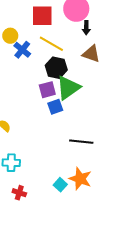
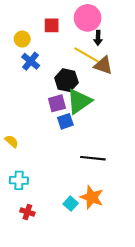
red square: (42, 16) -> (52, 25), size x0.7
yellow circle: (10, 36) -> (22, 39), moved
yellow line: (51, 44) -> (86, 55), moved

